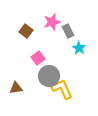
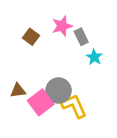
pink square: (38, 58) -> (41, 102), moved, size x1.5
brown triangle: (16, 88) -> (18, 90), moved

